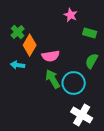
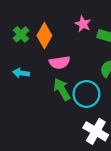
pink star: (71, 15) -> (83, 24), moved
orange diamond: (30, 45) -> (44, 36), moved

